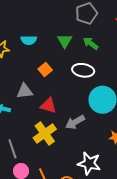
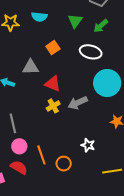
green arrow: (91, 43) -> (101, 26), turned -84
yellow cross: (45, 134) -> (53, 106), moved, size x0.6
white star: (89, 163) -> (88, 145), size x0.6

